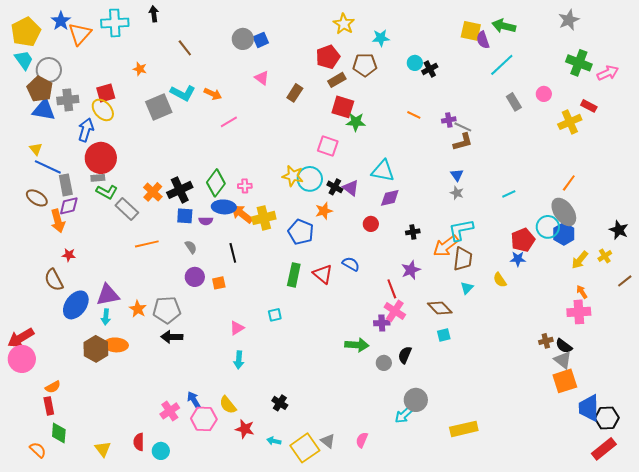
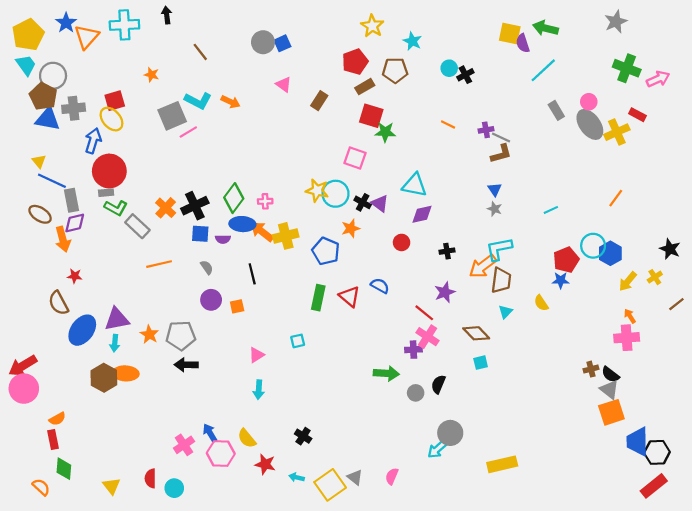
cyan star: (381, 38) -> (412, 41), turned 30
pink line: (229, 122) -> (188, 132), moved
gray ellipse: (564, 212) -> (590, 124), moved
red line: (392, 289) -> (424, 313), turned -30

